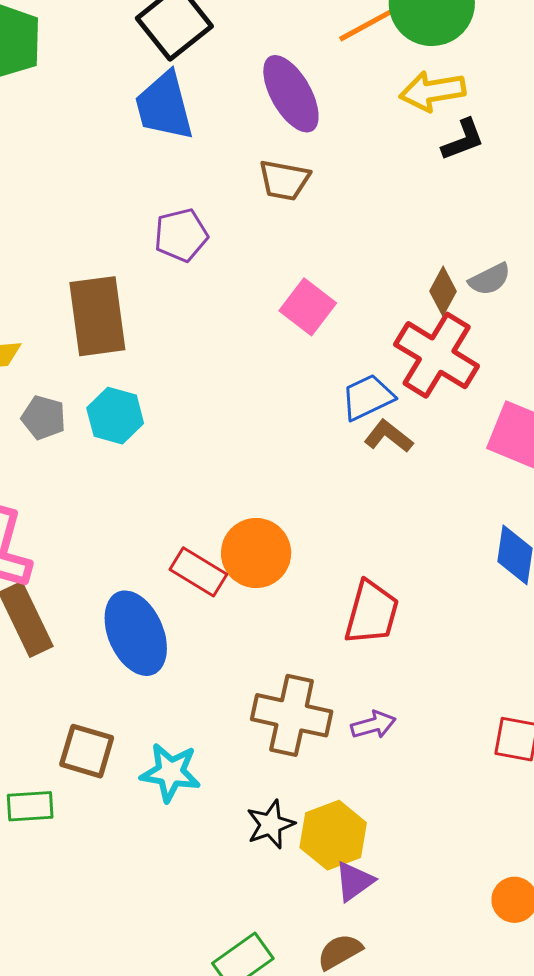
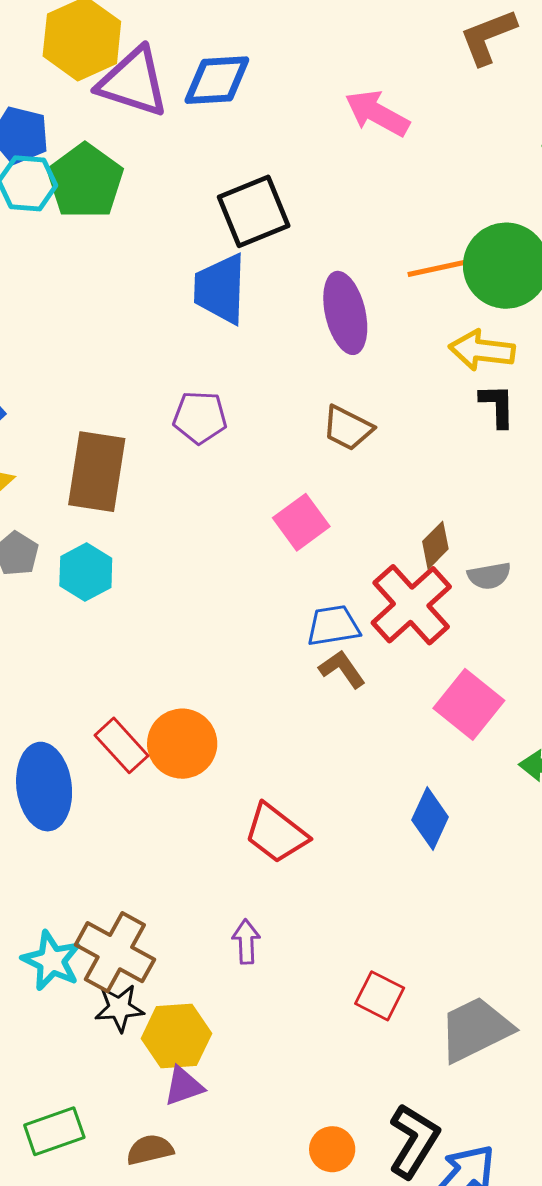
black L-shape: (463, 140) -> (497, 406), turned -87
brown trapezoid: (284, 180) -> (348, 428), moved
gray semicircle: (490, 279) -> (489, 576), moved
red trapezoid: (372, 613) -> (276, 833), turned 96
brown cross: (292, 715) -> (115, 952), moved
purple arrow: (373, 725) -> (246, 942), turned -93
cyan star: (170, 772) -> (52, 961), moved

